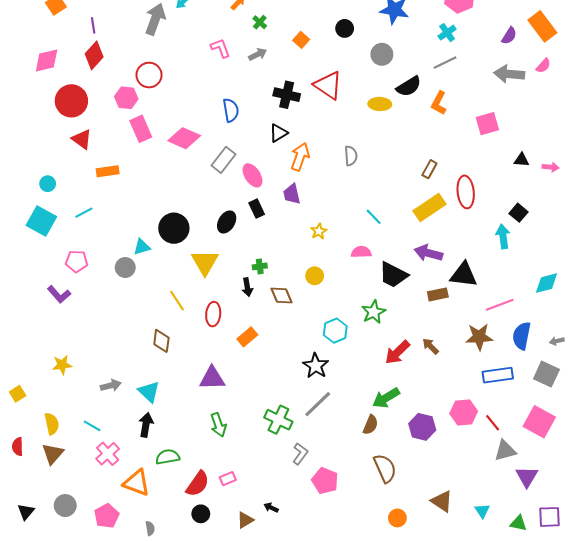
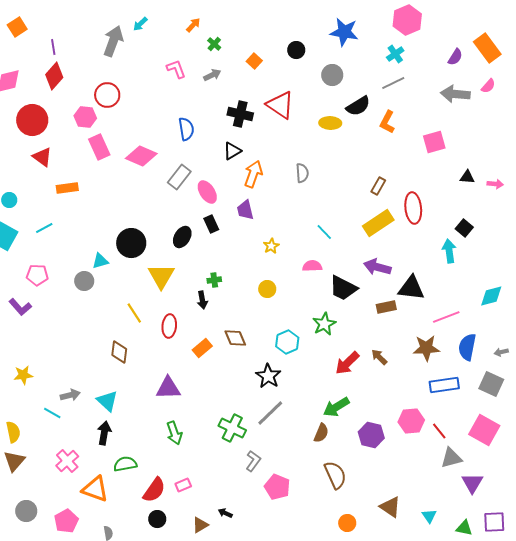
brown diamond: (281, 295) -> (235, 338), moved
cyan line: (92, 426) -> (52, 413), moved

